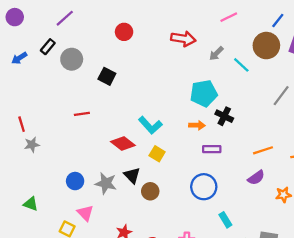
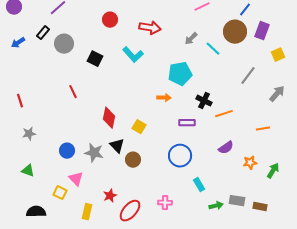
red arrow: (183, 39) -> (150, 28), moved
red line: (82, 114) -> (73, 92), turned 72
black cross: (224, 116) -> (204, 101), moved
cyan L-shape: (150, 125) -> (133, 55), moved
orange arrow: (197, 125) -> (164, 98), moved
red diamond: (123, 143) -> (109, 118), turned 65
gray star: (32, 145) -> (29, 134), moved
orange line: (263, 150) -> (224, 114), moved

